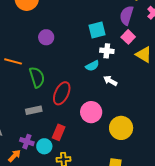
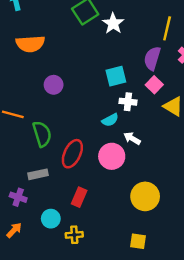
pink circle: (91, 112) -> (112, 156), moved
red rectangle: (59, 132) -> (79, 197), moved
purple cross: (27, 142) -> (18, 197), moved

